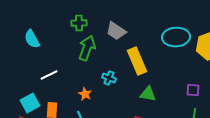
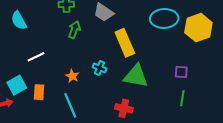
green arrow: (87, 48) -> (74, 30), size x0.7
cyan cross: (109, 78) -> (100, 68), moved
green triangle: (148, 94) -> (136, 76), size x1.5

